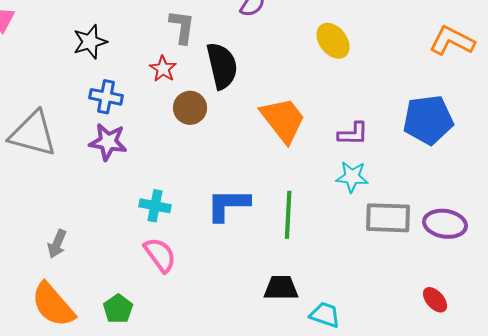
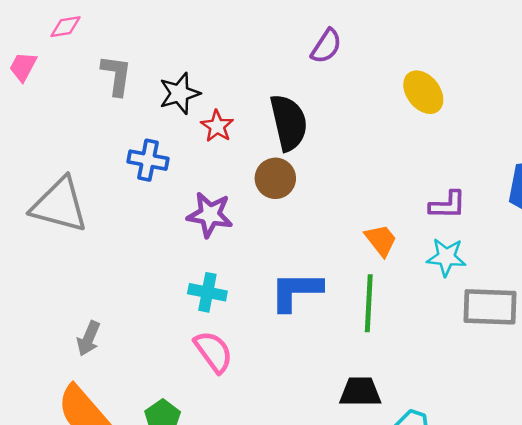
gray L-shape: (182, 27) -> (116, 75), moved
black star: (90, 42) -> (180, 93), moved
brown circle: (190, 108) -> (275, 178), moved
orange trapezoid: (283, 120) -> (381, 240), moved, size x0.6
purple star: (108, 142) -> (210, 215), moved

